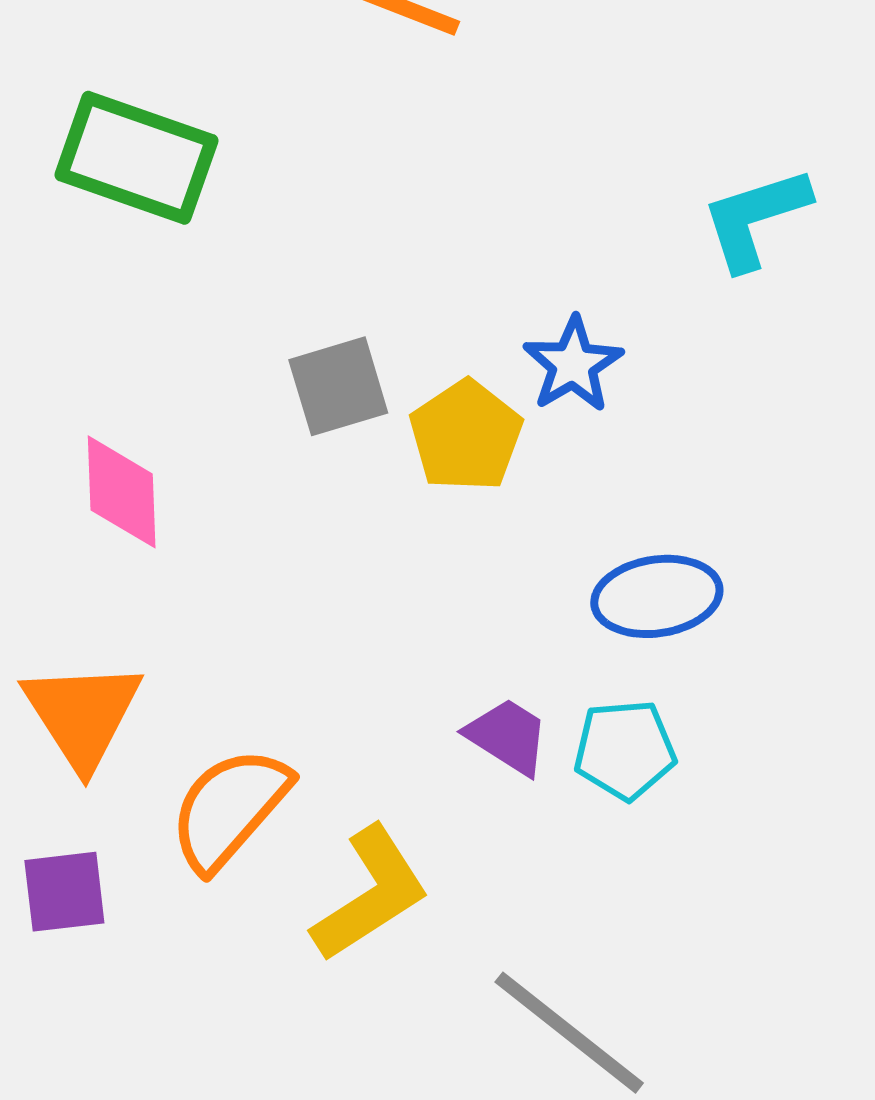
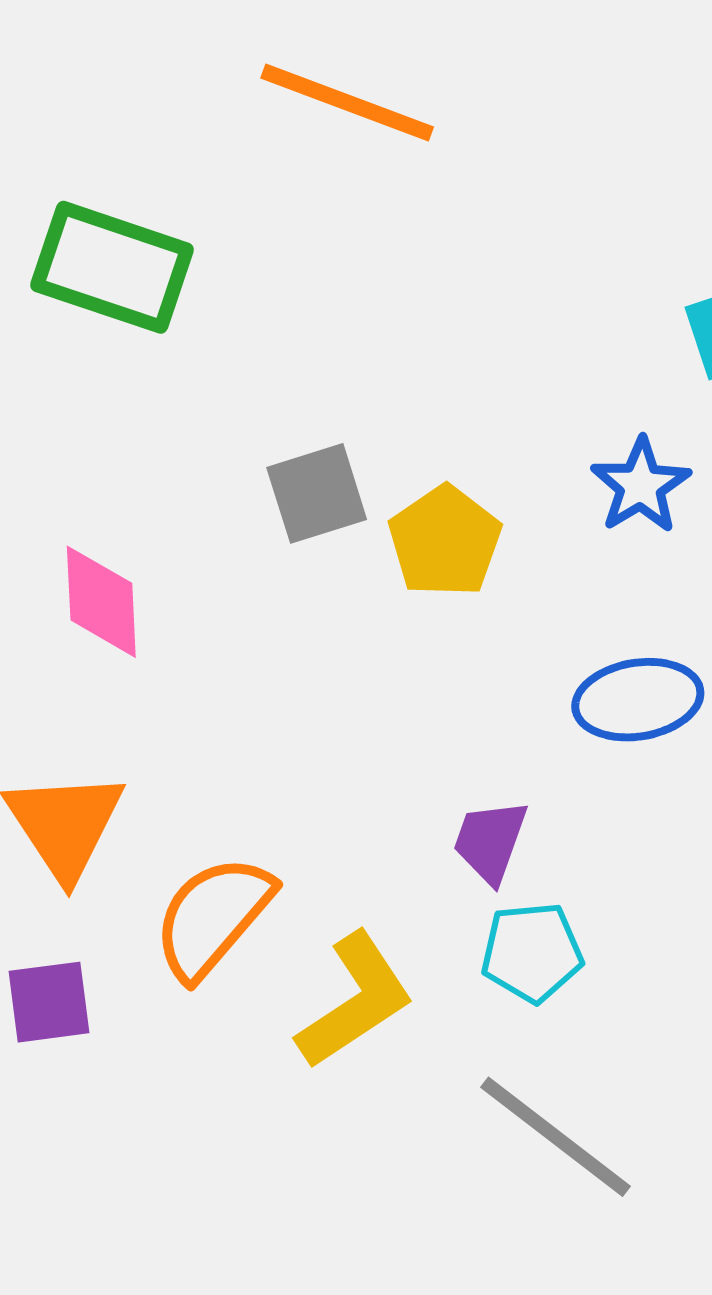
blue star: (573, 364) -> (641, 485), moved
purple trapezoid: (508, 736) -> (490, 841), turned -102
cyan pentagon: (625, 750) -> (532, 952), moved

